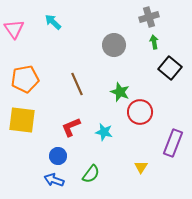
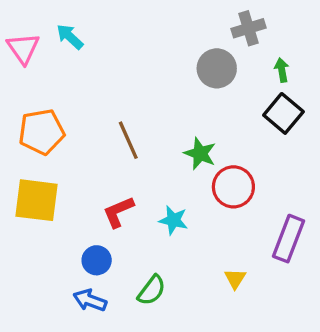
cyan arrow: (53, 22) -> (70, 37), moved
green arrow: (154, 42) -> (282, 70), moved
gray circle: (114, 45) -> (217, 68), moved

